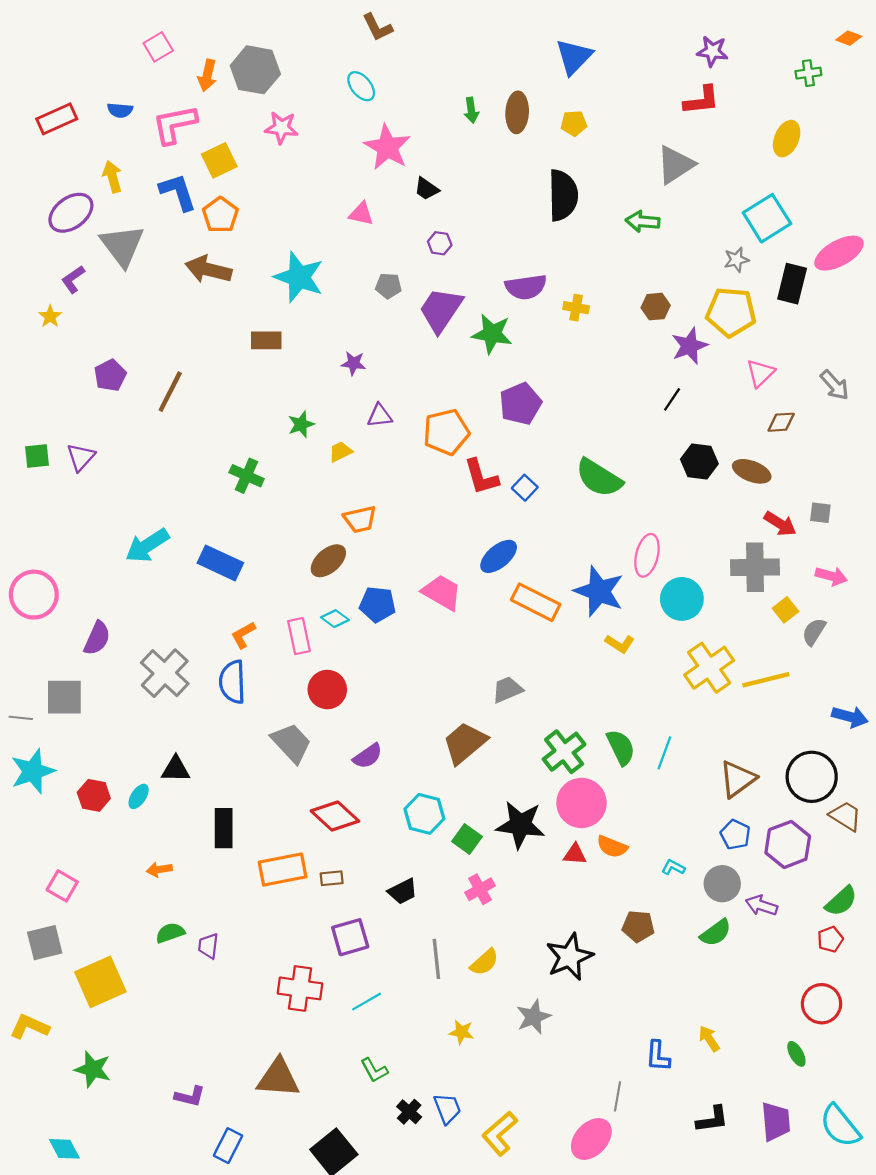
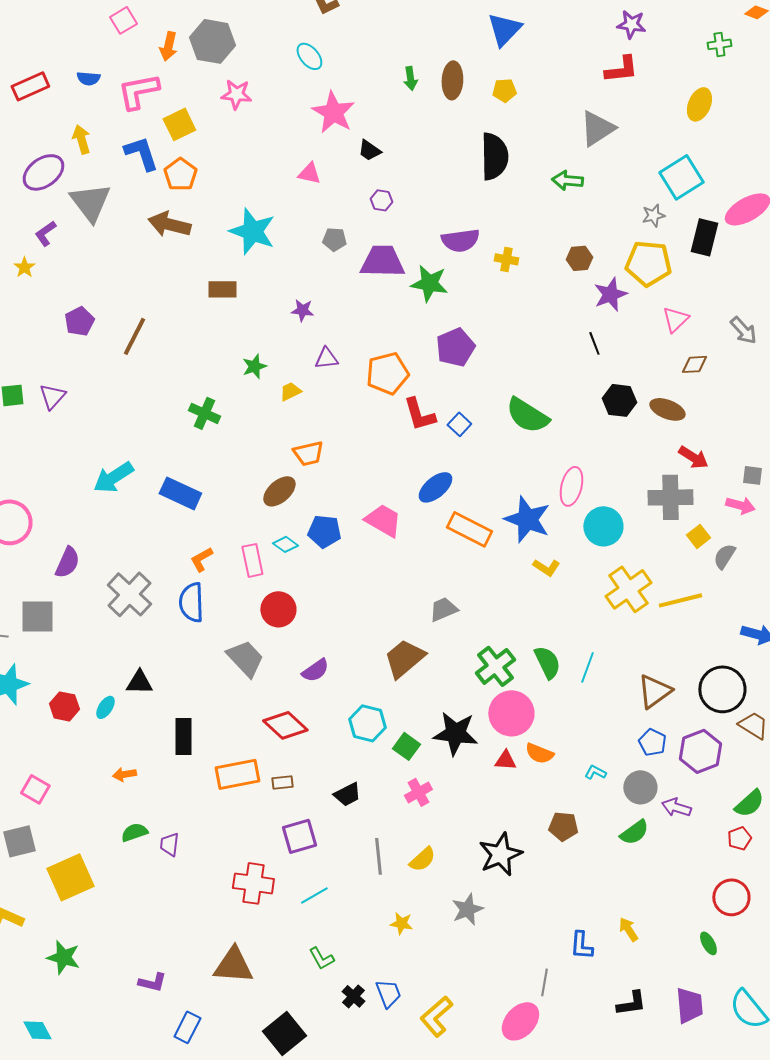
purple trapezoid: (441, 310) -> (382, 261), turned 57
black line: (672, 399) -> (594, 343), turned -55
gray square: (820, 513) -> (752, 475), moved

